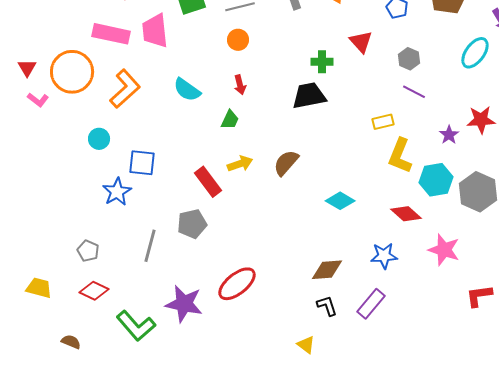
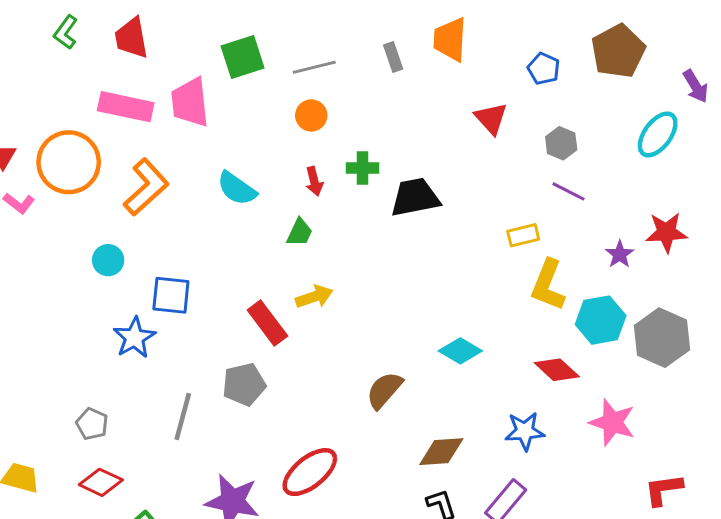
green cross: (322, 62) -> (362, 168), moved
brown semicircle: (286, 163) -> (384, 390), moved

